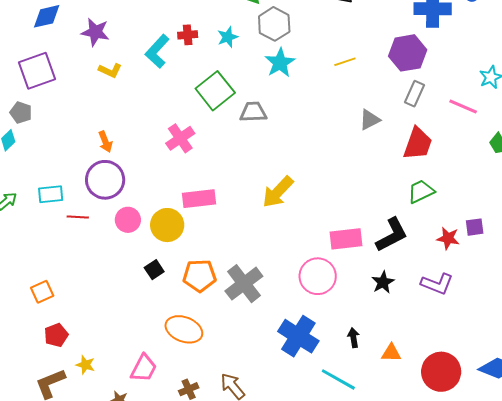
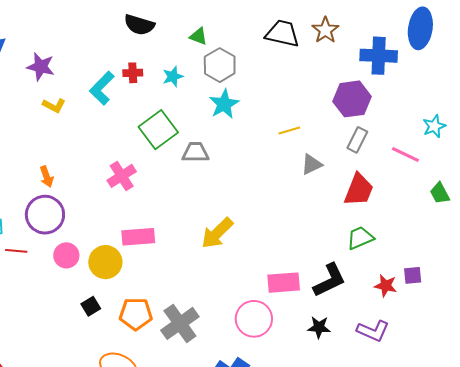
yellow line: (345, 62) -> (289, 130), moved
black star: (383, 282) -> (319, 327), turned 30

